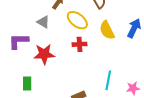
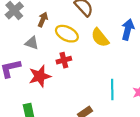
red cross: (79, 44) -> (64, 60), moved

